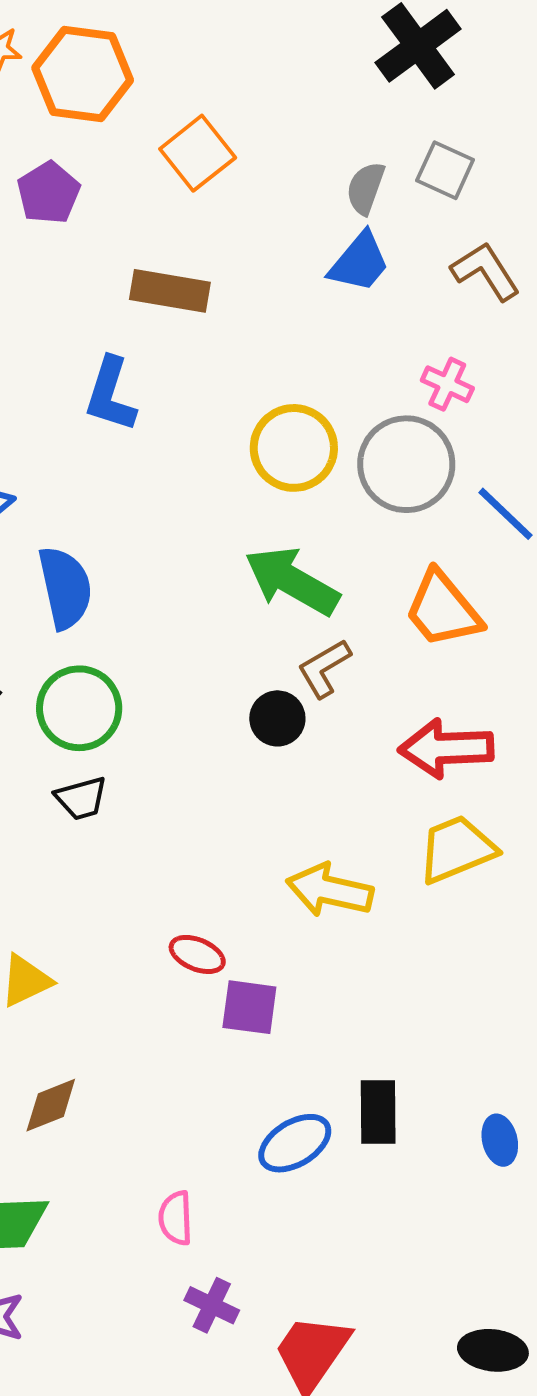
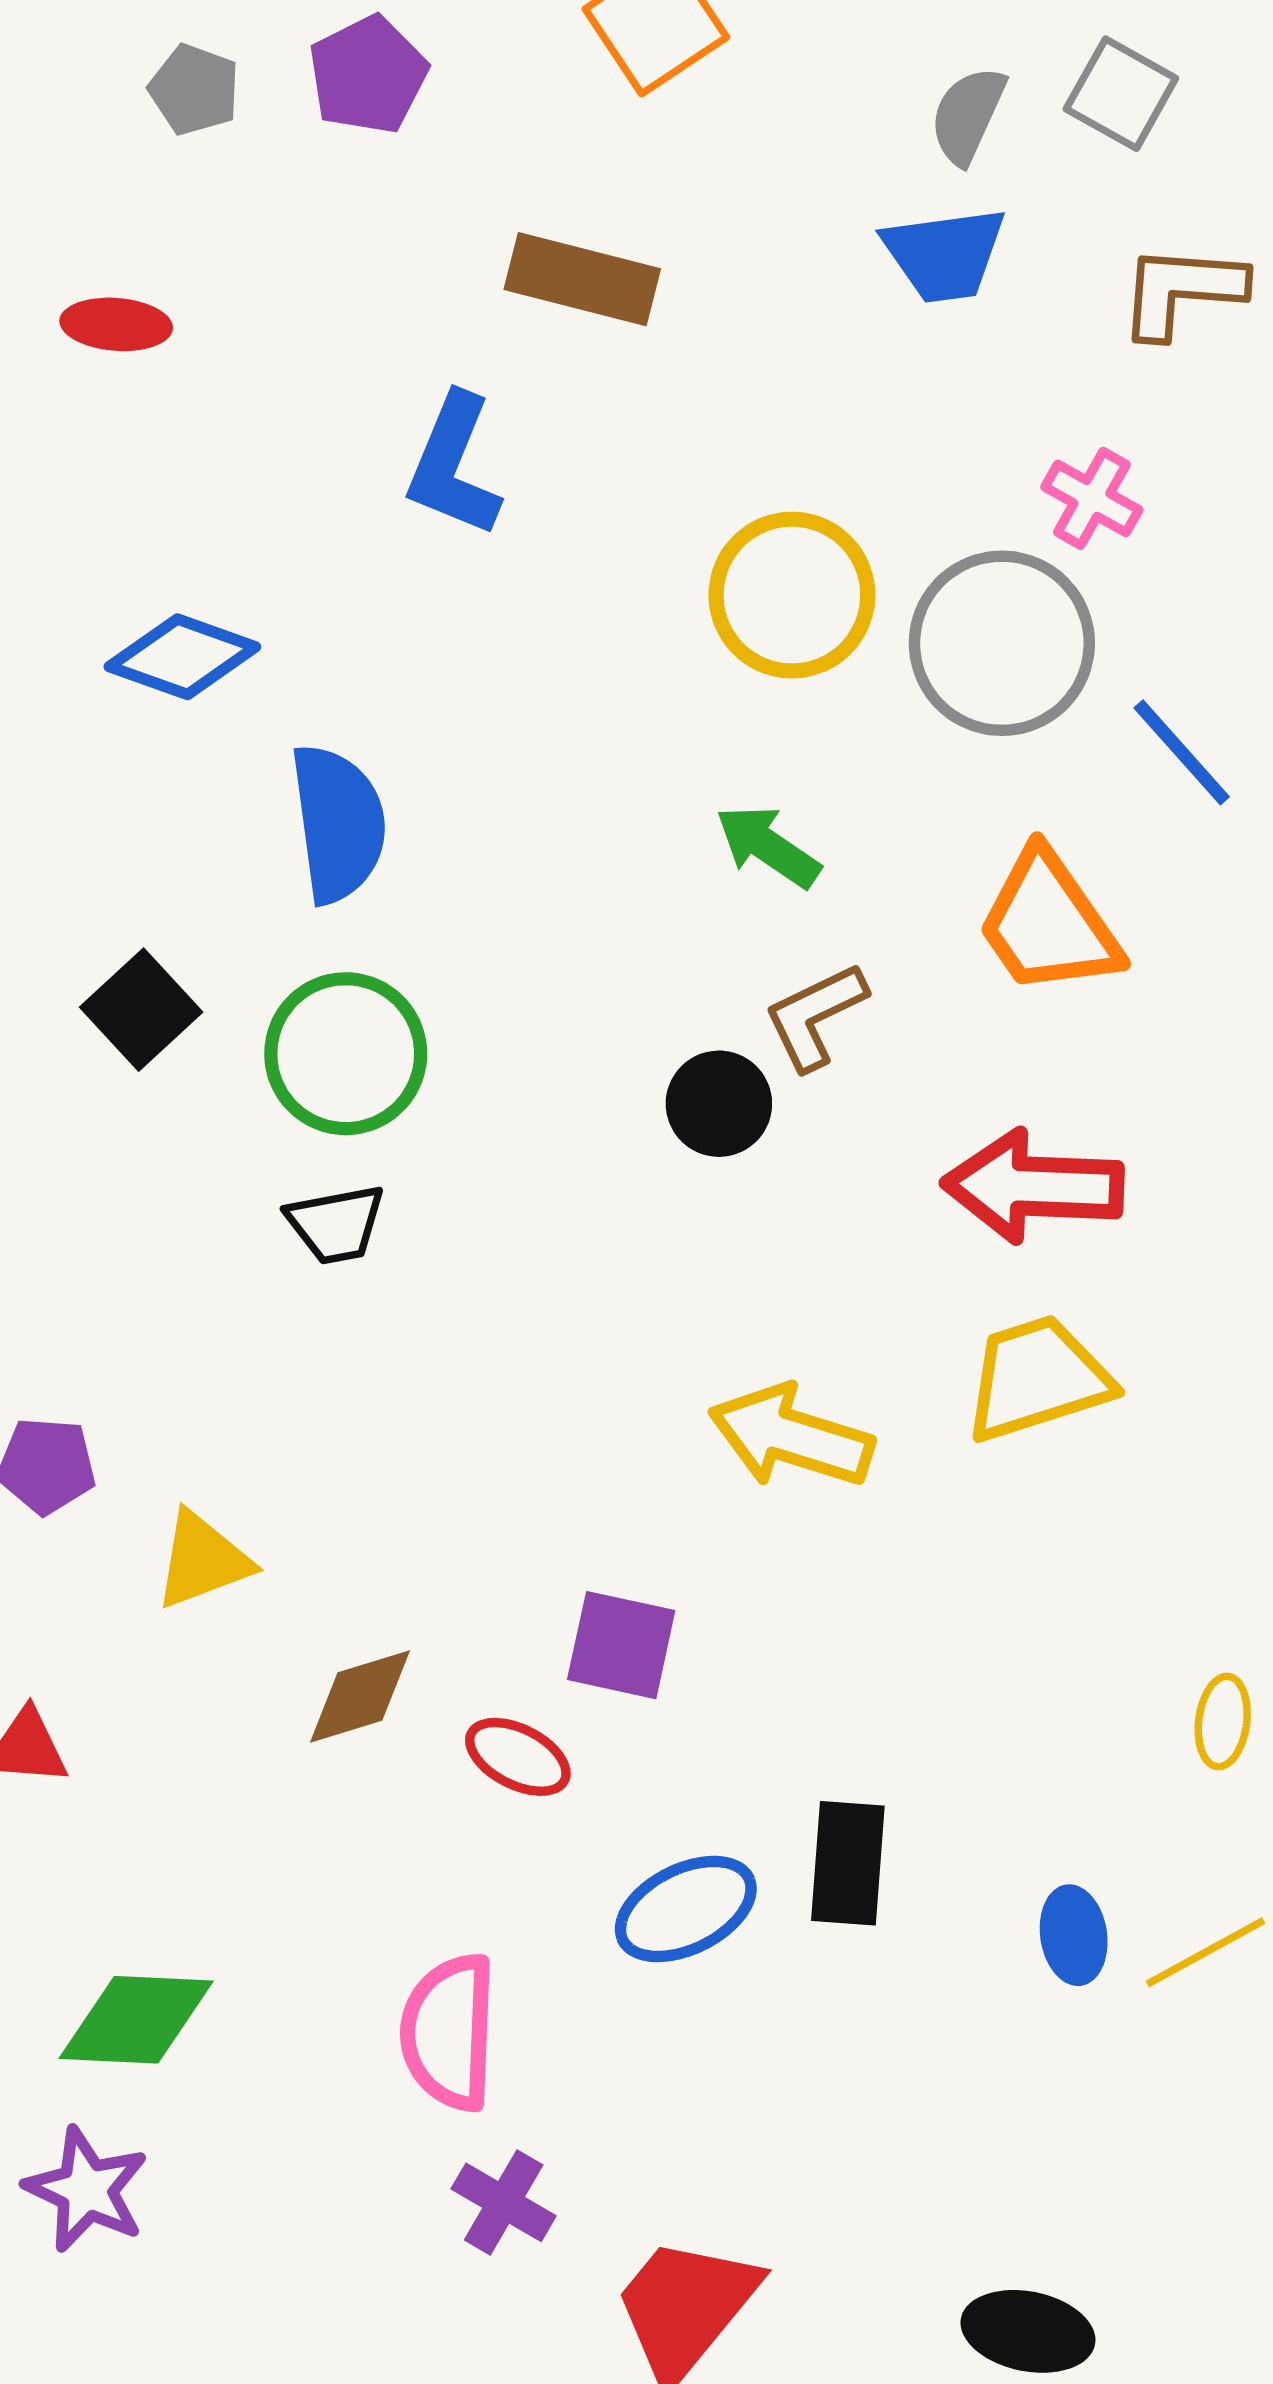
blue trapezoid: (359, 262) -> (945, 254), turned 38
brown L-shape: (486, 271) -> (1182, 291), turned -58
green arrow: (292, 581) -> (768, 846), size x0.6
red ellipse: (197, 954) -> (518, 1757), moved
brown diamond: (51, 1105) -> (360, 1696), moved
pink semicircle: (176, 1218) -> (449, 2032), size x1.5

